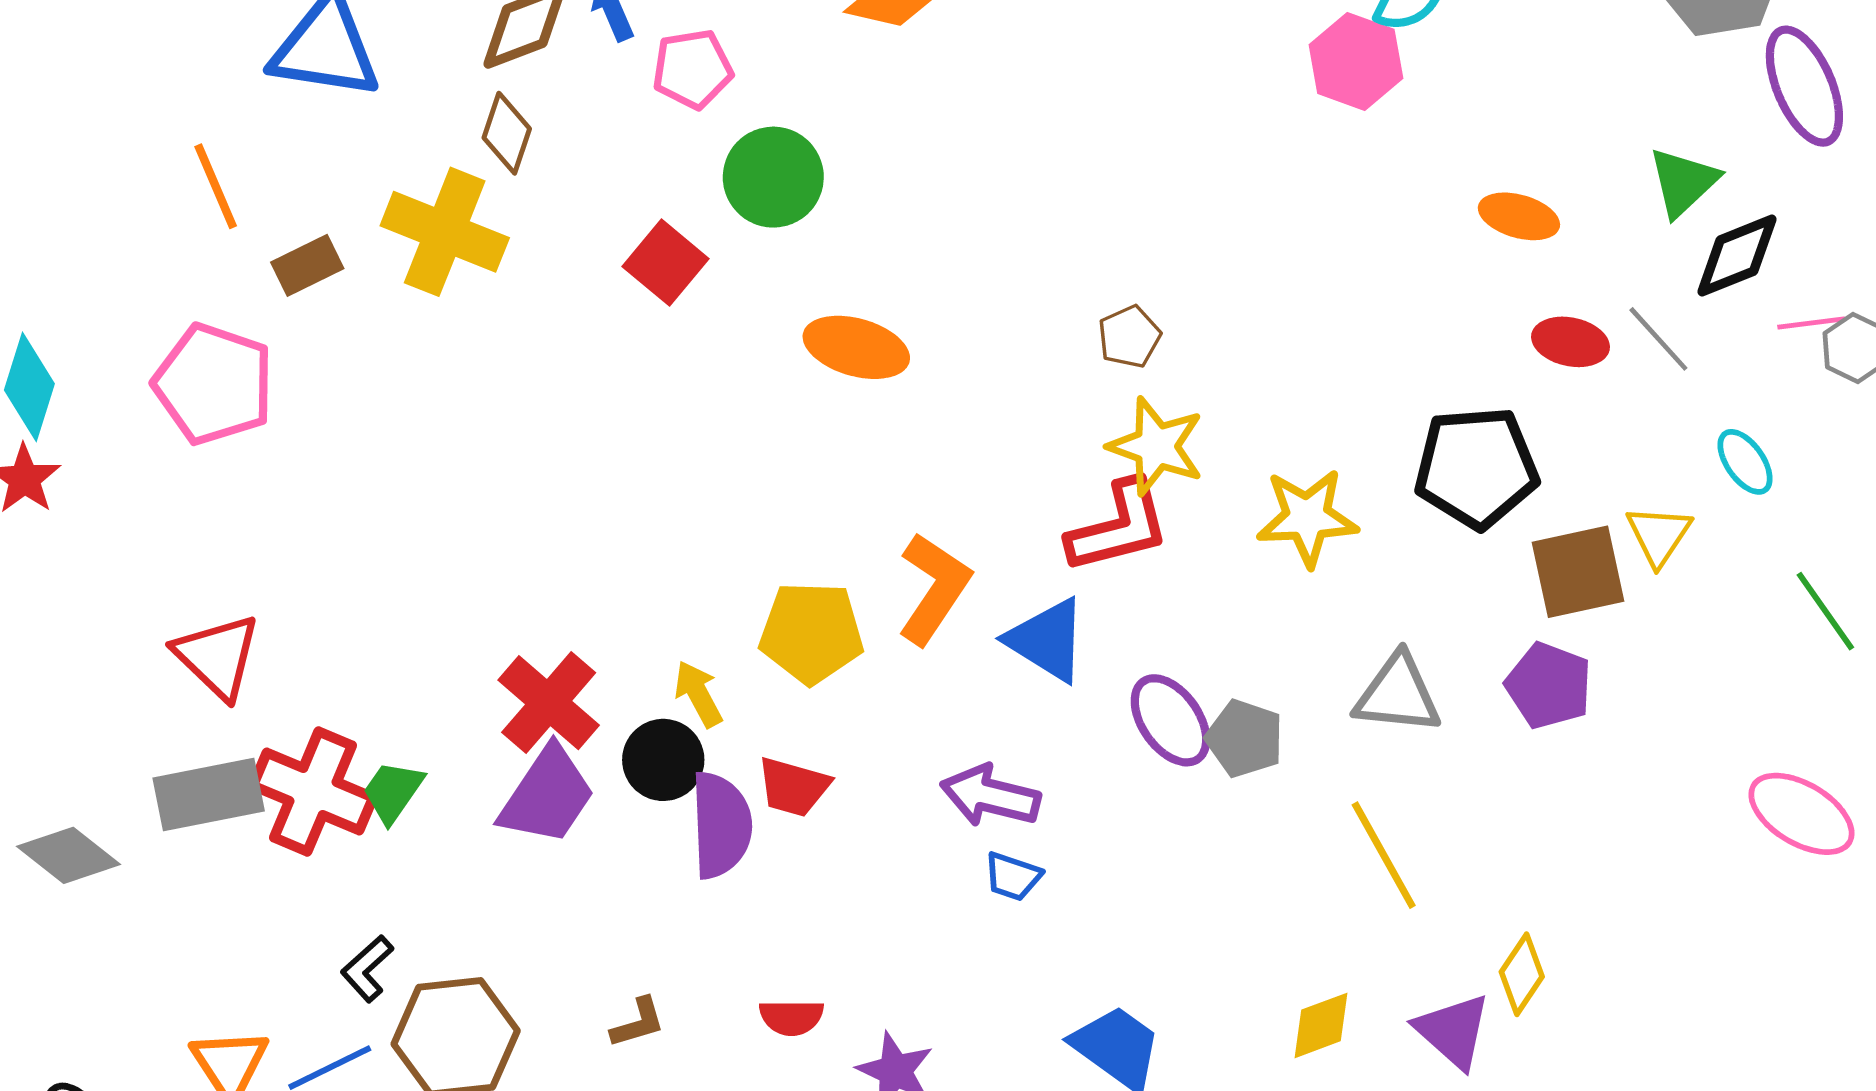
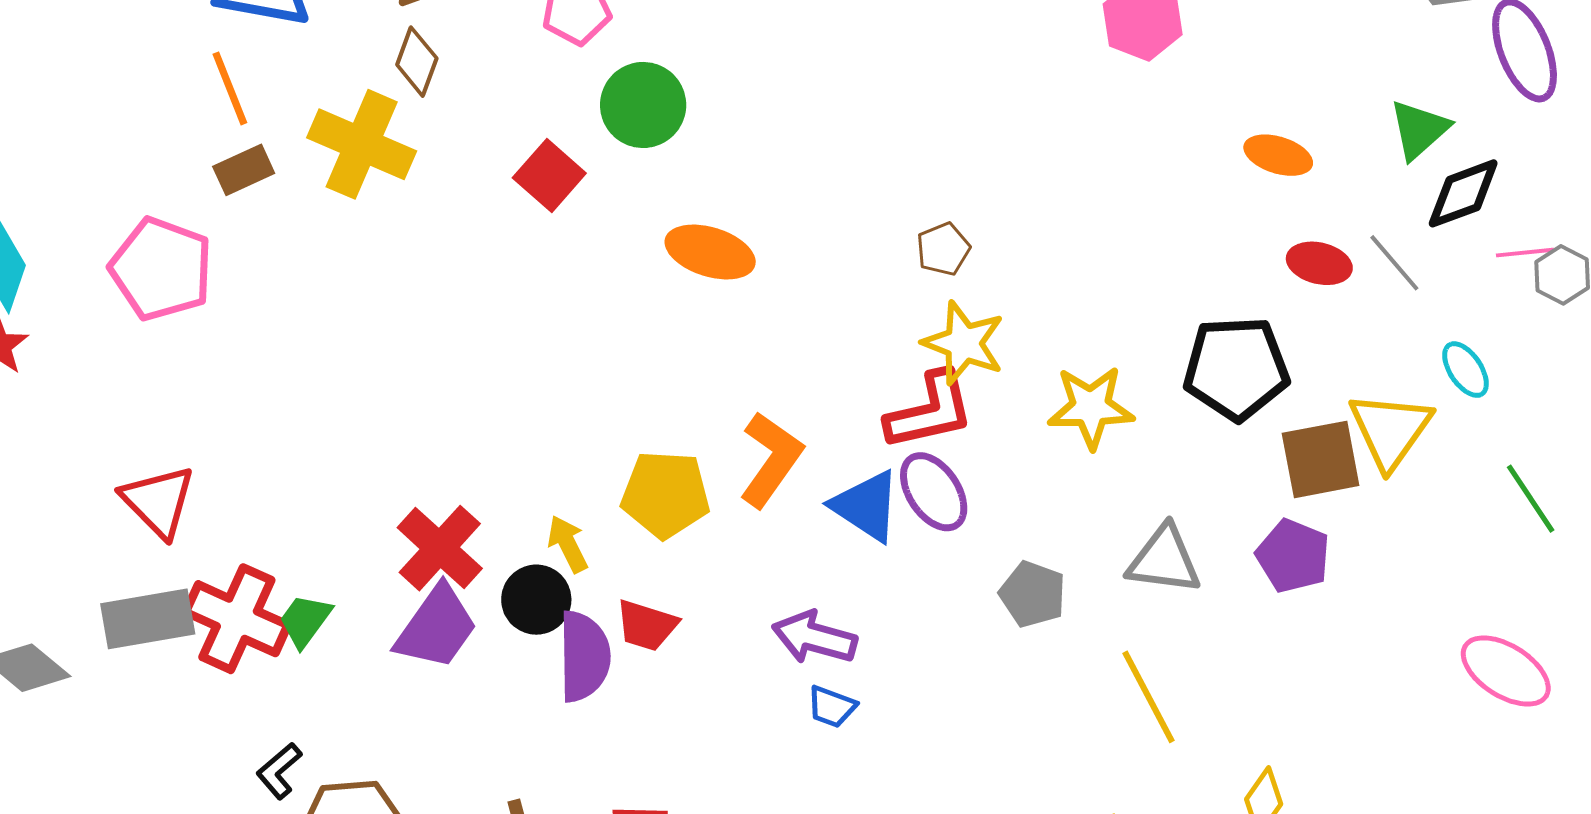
orange line: (216, 186) -> (230, 88), moved
yellow triangle: (1659, 535) -> (1390, 430), size x1.5
purple ellipse: (1170, 720) -> (934, 492), moved

